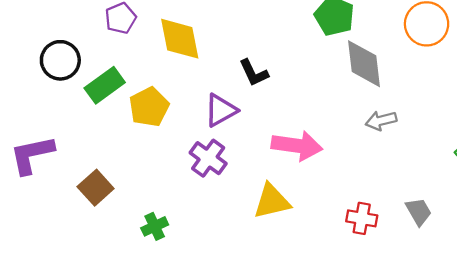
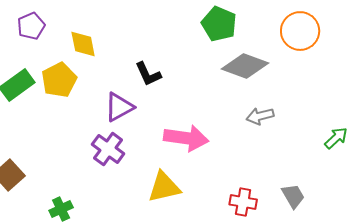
yellow diamond: (180, 39) -> (83, 44), size x0.7
gray diamond: (364, 64) -> (245, 66), turned -63
yellow pentagon: (149, 107) -> (59, 80), moved

